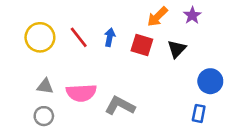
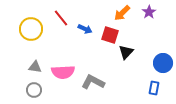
red line: (79, 37) -> (61, 18), moved
blue arrow: (110, 37) -> (85, 29), turned 104
black triangle: (177, 49) -> (126, 52), moved

